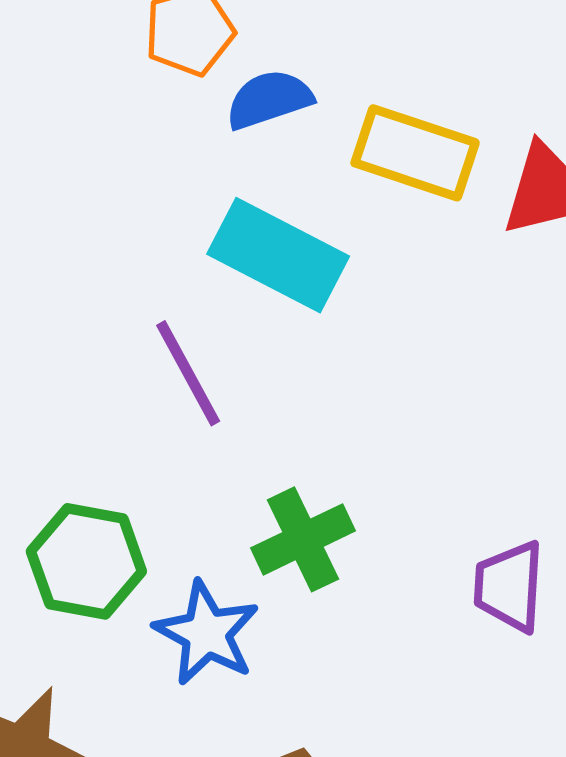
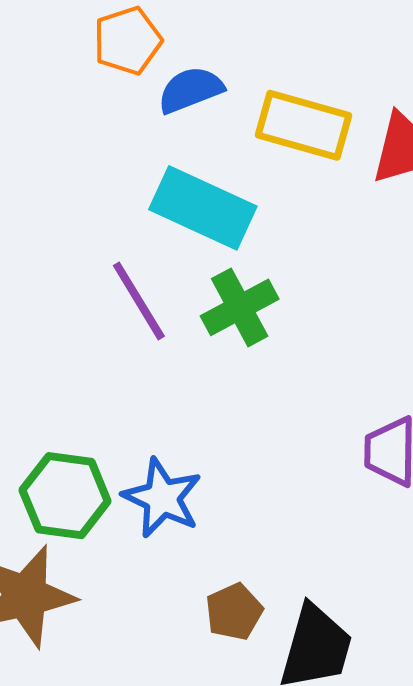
green cross: (303, 539) -> (240, 307), moved
green hexagon: (86, 561) -> (65, 496), moved

